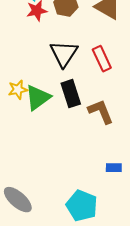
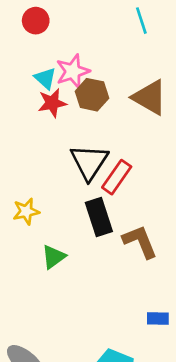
red rectangle: (102, 59) -> (117, 177), moved, turned 60
green triangle: (38, 98) -> (54, 257), moved, size x0.7

